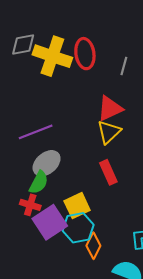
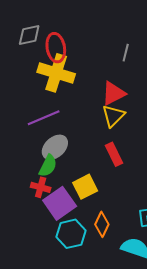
red ellipse: (85, 54) -> (56, 48), moved
yellow cross: (52, 56) -> (56, 73), moved
cyan hexagon: (78, 228) -> (71, 234), moved

